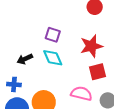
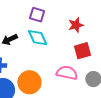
red star: (91, 46) -> (76, 25), size x0.7

